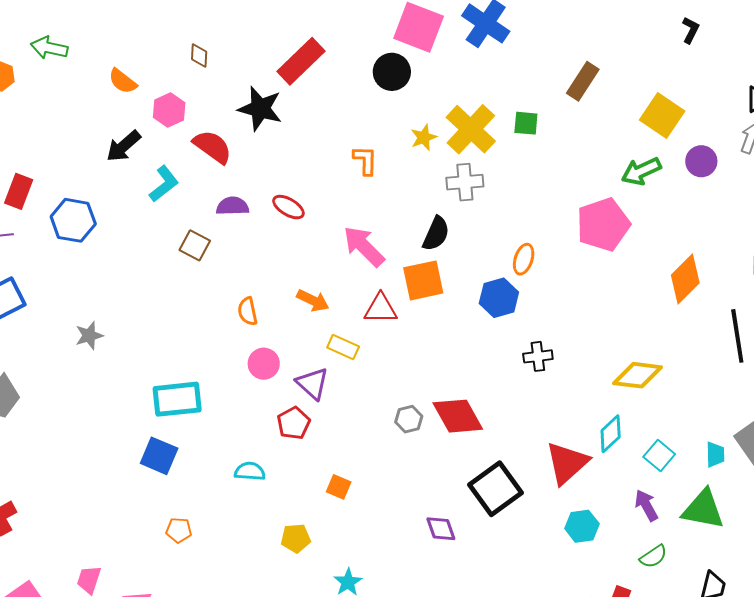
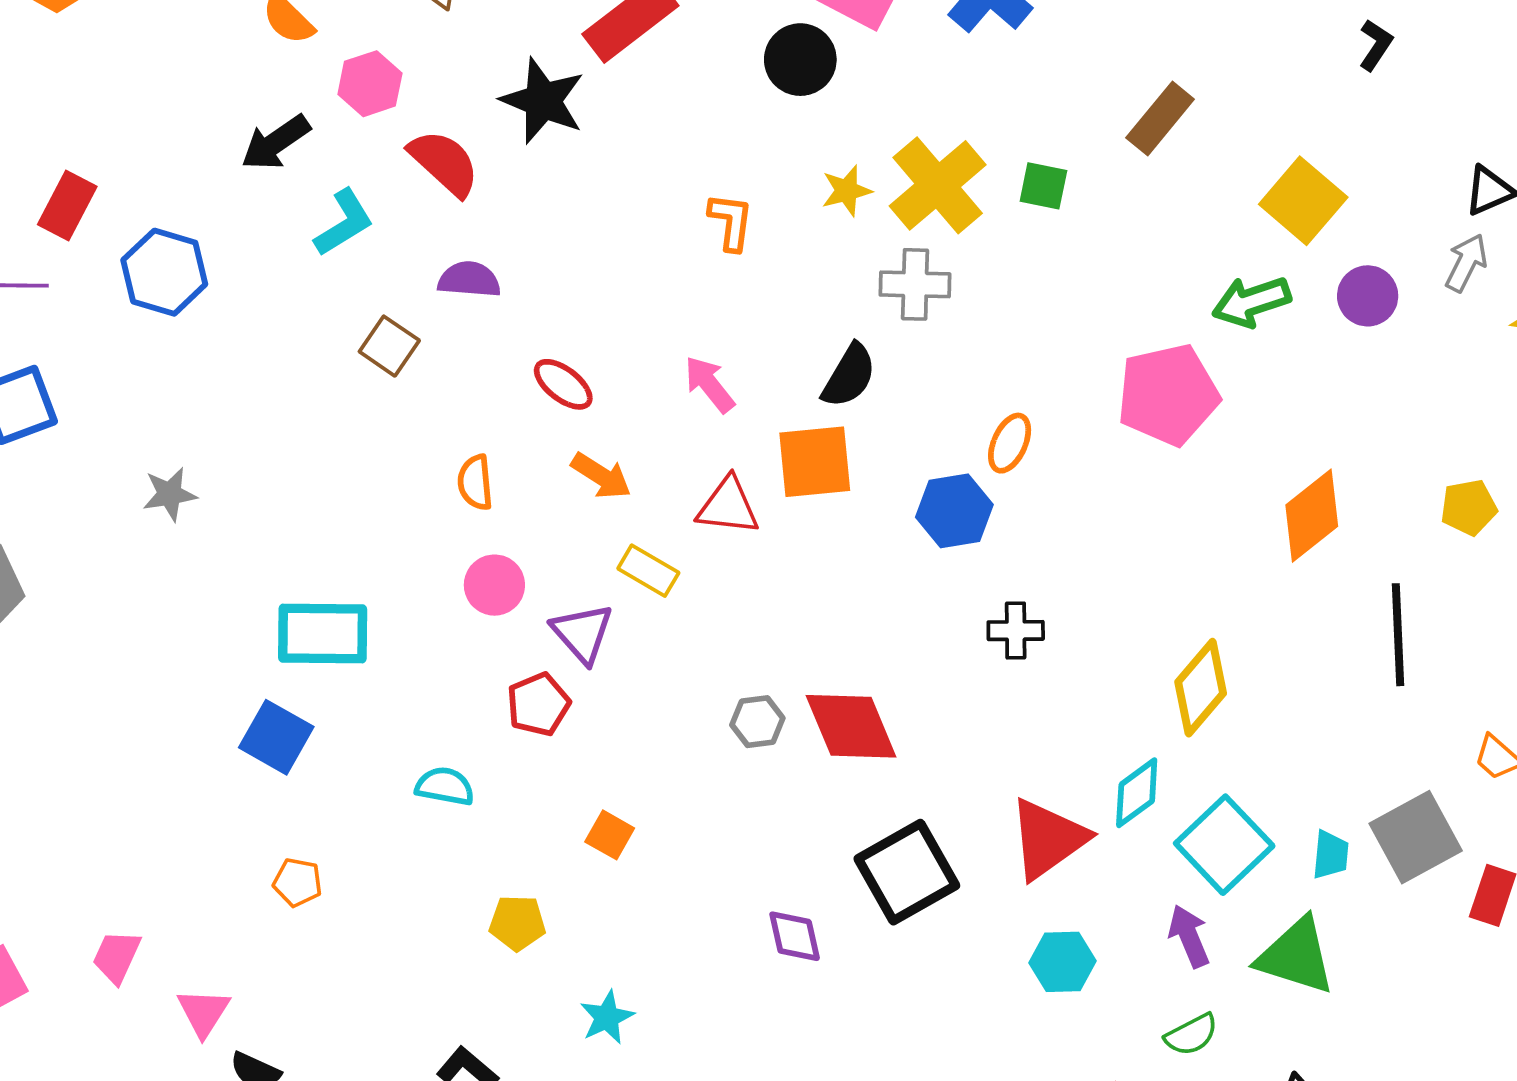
red ellipse: (288, 207) -> (563, 384), moved
pink arrow: (364, 246) -> (709, 384), size x0.7
yellow diamond: (638, 375) -> (1201, 688), turned -63
cyan square: (659, 456) -> (1224, 845), size x1.6

